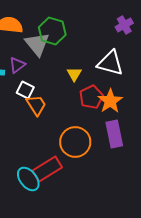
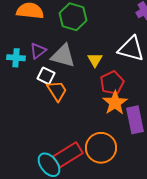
gray triangle: (37, 44) -> (63, 56), moved, turned -36
orange star: (110, 101) -> (115, 103), moved
orange circle: (75, 142) -> (101, 148), moved

